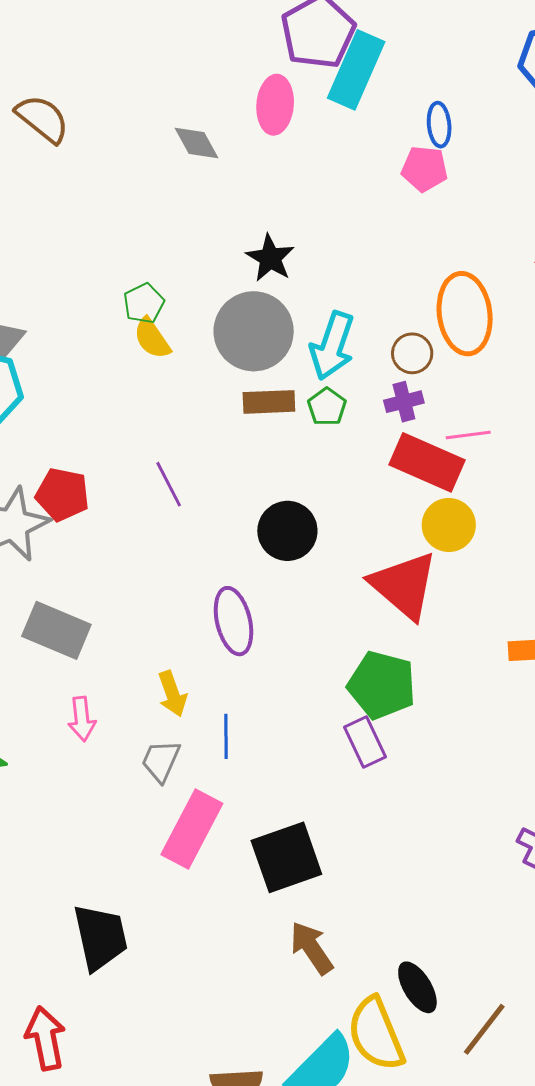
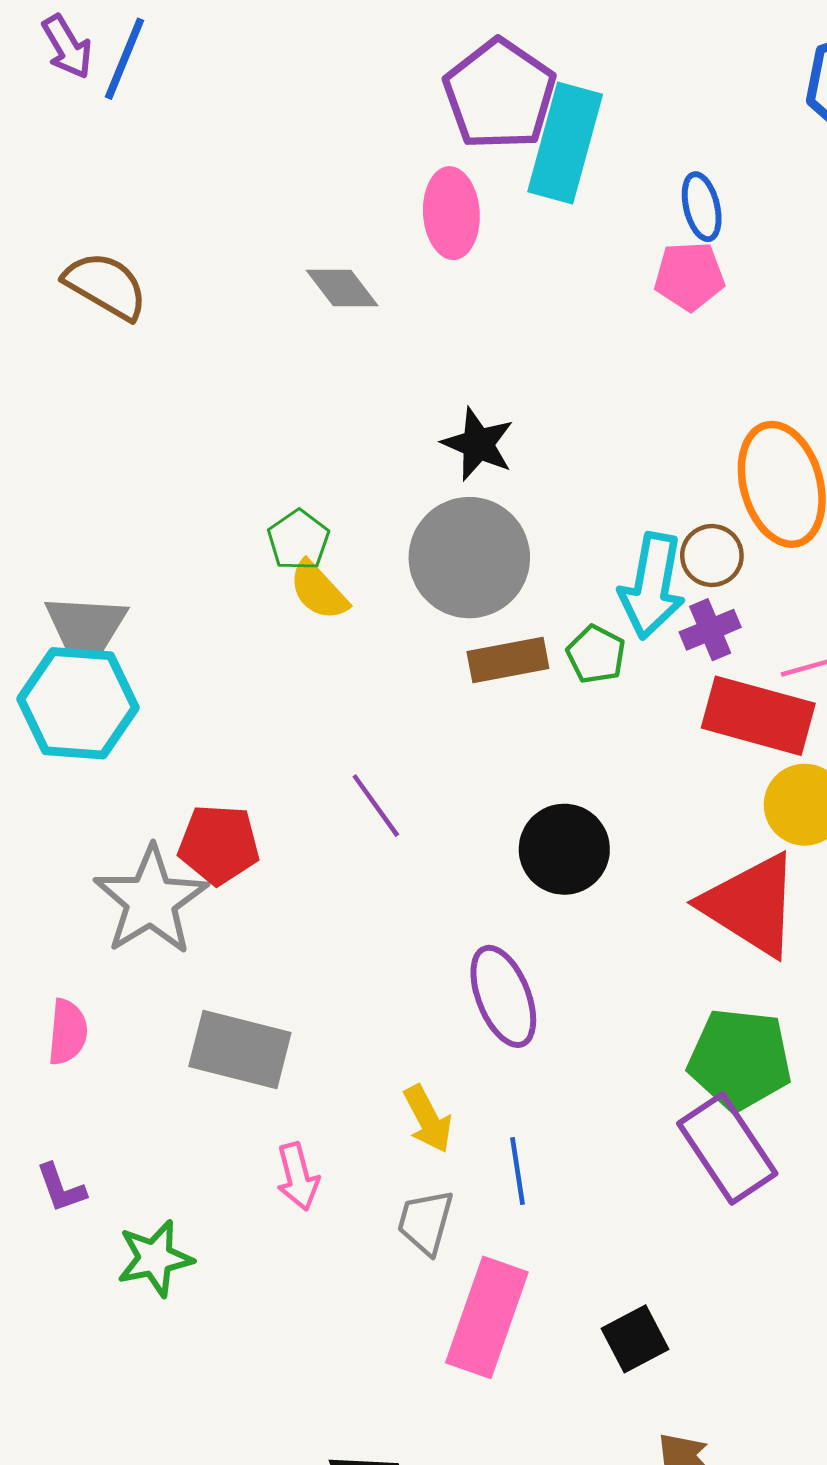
cyan arrow: (332, 346) -> (652, 586), moved
purple rectangle: (365, 742) -> (727, 1148), size x1.4
black square: (286, 857) -> (635, 1339), size x0.6

